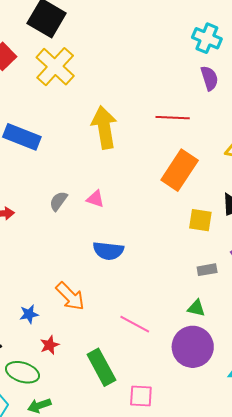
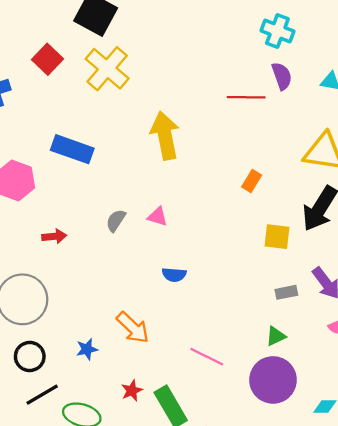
red line: (173, 118) -> (246, 97), moved
orange rectangle: (180, 170) -> (252, 181), size x0.5
blue semicircle: (108, 251) -> (174, 275), size x0.7
green triangle: (196, 308) -> (276, 336), turned -36
red star: (50, 345) -> (132, 391), moved

